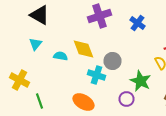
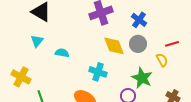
yellow diamond: (84, 49) -> (114, 46), moved
gray circle: (112, 61) -> (138, 44), moved

